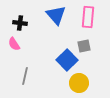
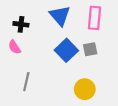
blue square: (67, 60) -> (66, 50), moved

